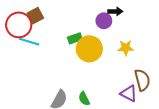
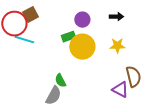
black arrow: (115, 11) -> (116, 17), moved
purple circle: (104, 21) -> (82, 20), moved
green semicircle: (84, 99) -> (60, 81), moved

